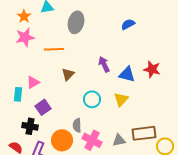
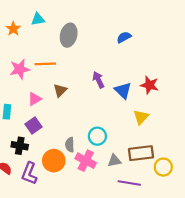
pink star: (25, 37) -> (20, 69), moved
blue triangle: (127, 74) -> (123, 90), turned 30
pink triangle: (33, 82) -> (35, 99), moved
cyan circle: (92, 99) -> (97, 136), moved
yellow triangle: (121, 99) -> (141, 117), moved

